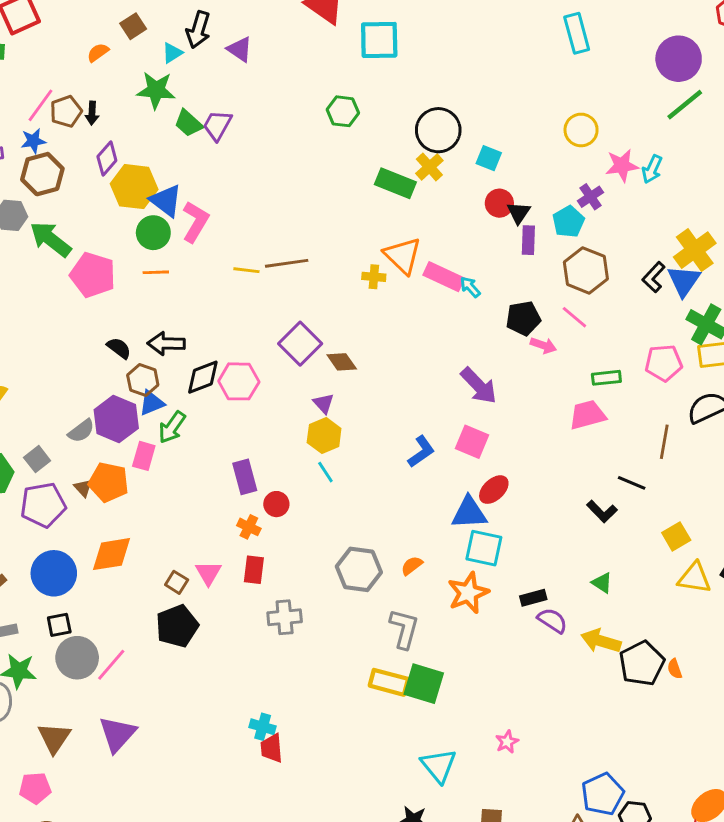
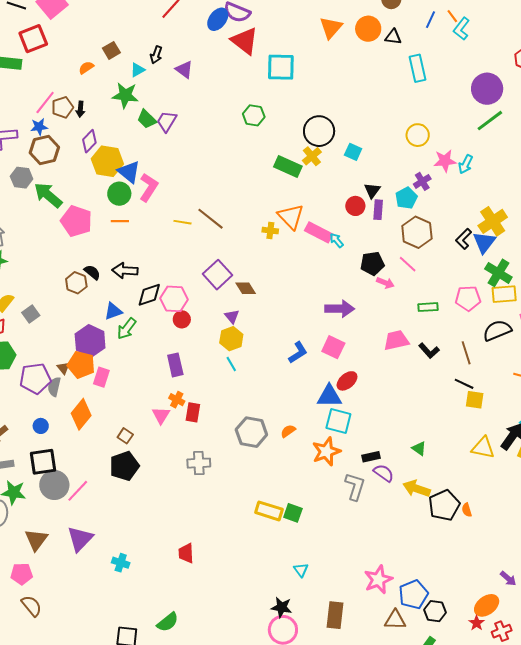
black arrow: (198, 30) -> (156, 55), size x0.7
red circle: (499, 203) -> (355, 206), moved
brown line: (287, 263) -> (210, 219), turned 44
brown hexagon: (143, 380) -> (76, 283), moved
purple arrow: (479, 386) -> (340, 309), turned -48
pink trapezoid: (587, 415) -> (396, 340), moved
purple hexagon: (116, 419) -> (90, 341), moved
gray semicircle: (81, 431) -> (54, 387), moved, turned 138
brown line: (664, 442) -> (466, 353), turned -30
pink rectangle: (144, 456) -> (101, 377), moved
gray square: (37, 459) -> (31, 314), moved
black line: (632, 483) -> (464, 384), moved
red circle: (276, 504) -> (182, 319), moved
black L-shape: (602, 511) -> (429, 351), moved
yellow square: (676, 536) -> (475, 400), moved, turned 36
orange diamond: (112, 554) -> (81, 414), turned -44
red rectangle: (254, 570) -> (193, 412), moved
blue circle: (54, 573) -> (41, 426), size x0.5
pink triangle: (208, 573) -> (161, 415), moved
black square: (59, 625) -> (43, 462), size x1.6
gray L-shape: (404, 629) -> (355, 487), moved
green square: (424, 684) -> (293, 513), size x0.7
cyan cross: (263, 727) -> (121, 563), moved
pink star: (507, 742) -> (378, 580), moved, size x1.8
cyan triangle: (439, 766) -> (301, 570), size x0.6

